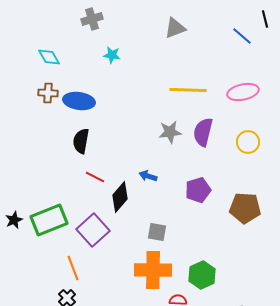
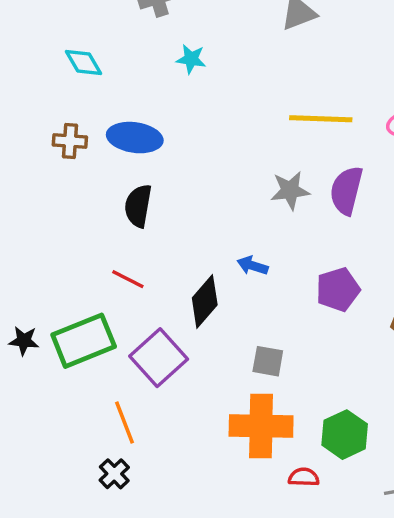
brown cross: (48, 93) -> (70, 141), moved
red line: (95, 177) -> (128, 279), moved
black star: (14, 220) -> (24, 341), turned 30

